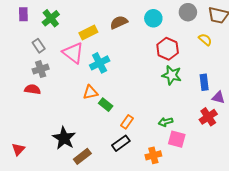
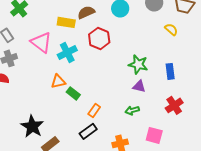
yellow rectangle: (88, 32) -> (66, 22), moved, turned 36
red hexagon: (168, 49) -> (99, 38), moved
purple triangle: (218, 97) -> (139, 86), moved
pink square: (177, 139) -> (154, 135), moved

